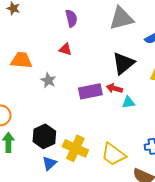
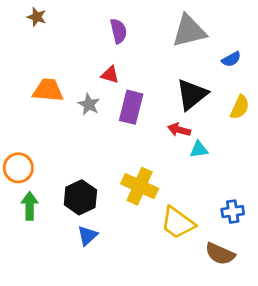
gray star: (48, 80) -> (89, 104), moved
purple rectangle: (90, 91) -> (131, 107), moved, turned -65
yellow cross: (75, 148) -> (140, 186), moved

